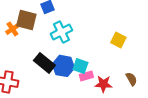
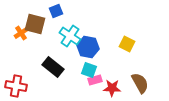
cyan cross: (61, 32) -> (70, 36), turned -30
blue hexagon: (63, 66) -> (88, 47), moved
brown semicircle: (131, 79) -> (140, 83), size x1.5

